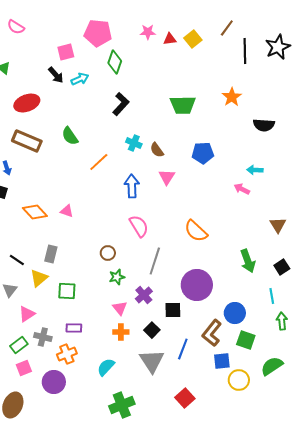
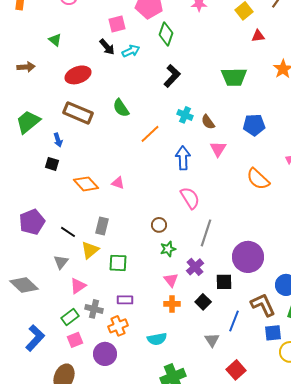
red triangle: (170, 39) -> (258, 36), moved
orange semicircle: (196, 231) -> (258, 179), moved
brown L-shape: (212, 333) -> (263, 305), turned 116
gray triangle: (152, 361) -> (212, 340), moved, size x0.6
cyan semicircle: (106, 367) -> (157, 339), turned -144

